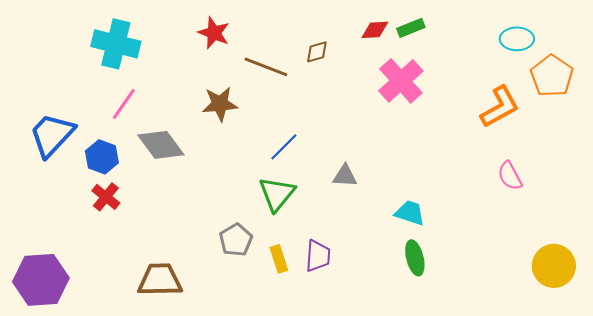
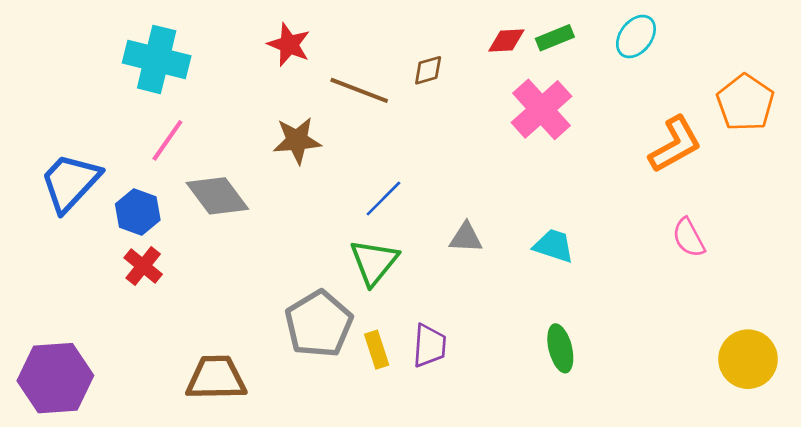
cyan ellipse: (517, 39) -> (636, 36), moved, turned -52
cyan trapezoid: (410, 213) -> (554, 246), moved
gray pentagon: (236, 240) -> (319, 324), size x1.5

